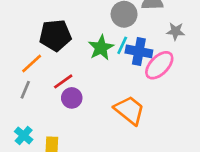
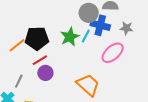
black pentagon: (55, 35) -> (37, 38), moved
blue cross: (139, 51) -> (100, 25), moved
gray line: (25, 90) -> (19, 81), moved

